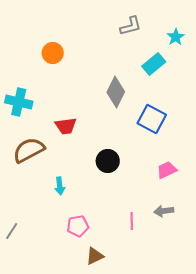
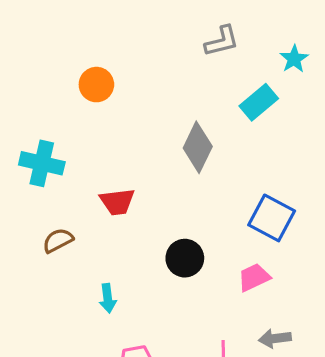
blue square: (152, 119) -> (272, 218), moved
brown semicircle: (29, 150) -> (58, 240), size x0.6
pink trapezoid: (167, 170) -> (254, 277), moved

